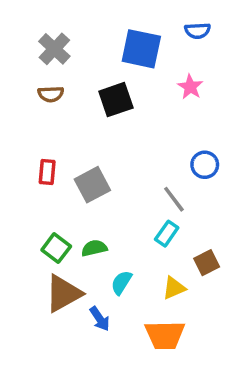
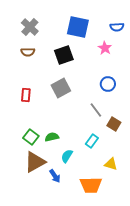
blue semicircle: (197, 31) -> (117, 27), moved
blue circle: (205, 165) -> (108, 84), moved
gray square: (92, 185) -> (61, 88), moved
cyan rectangle: (167, 234) -> (92, 141), moved
brown square: (207, 263) -> (114, 124), moved, turned -32
yellow triangle: (174, 288) -> (111, 164), moved, turned 40

